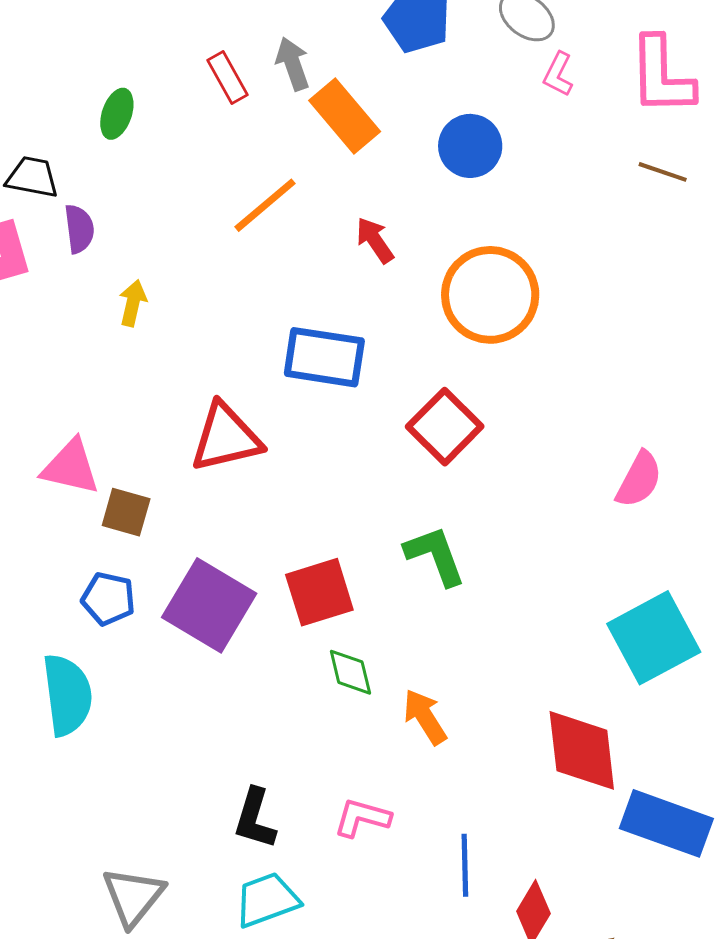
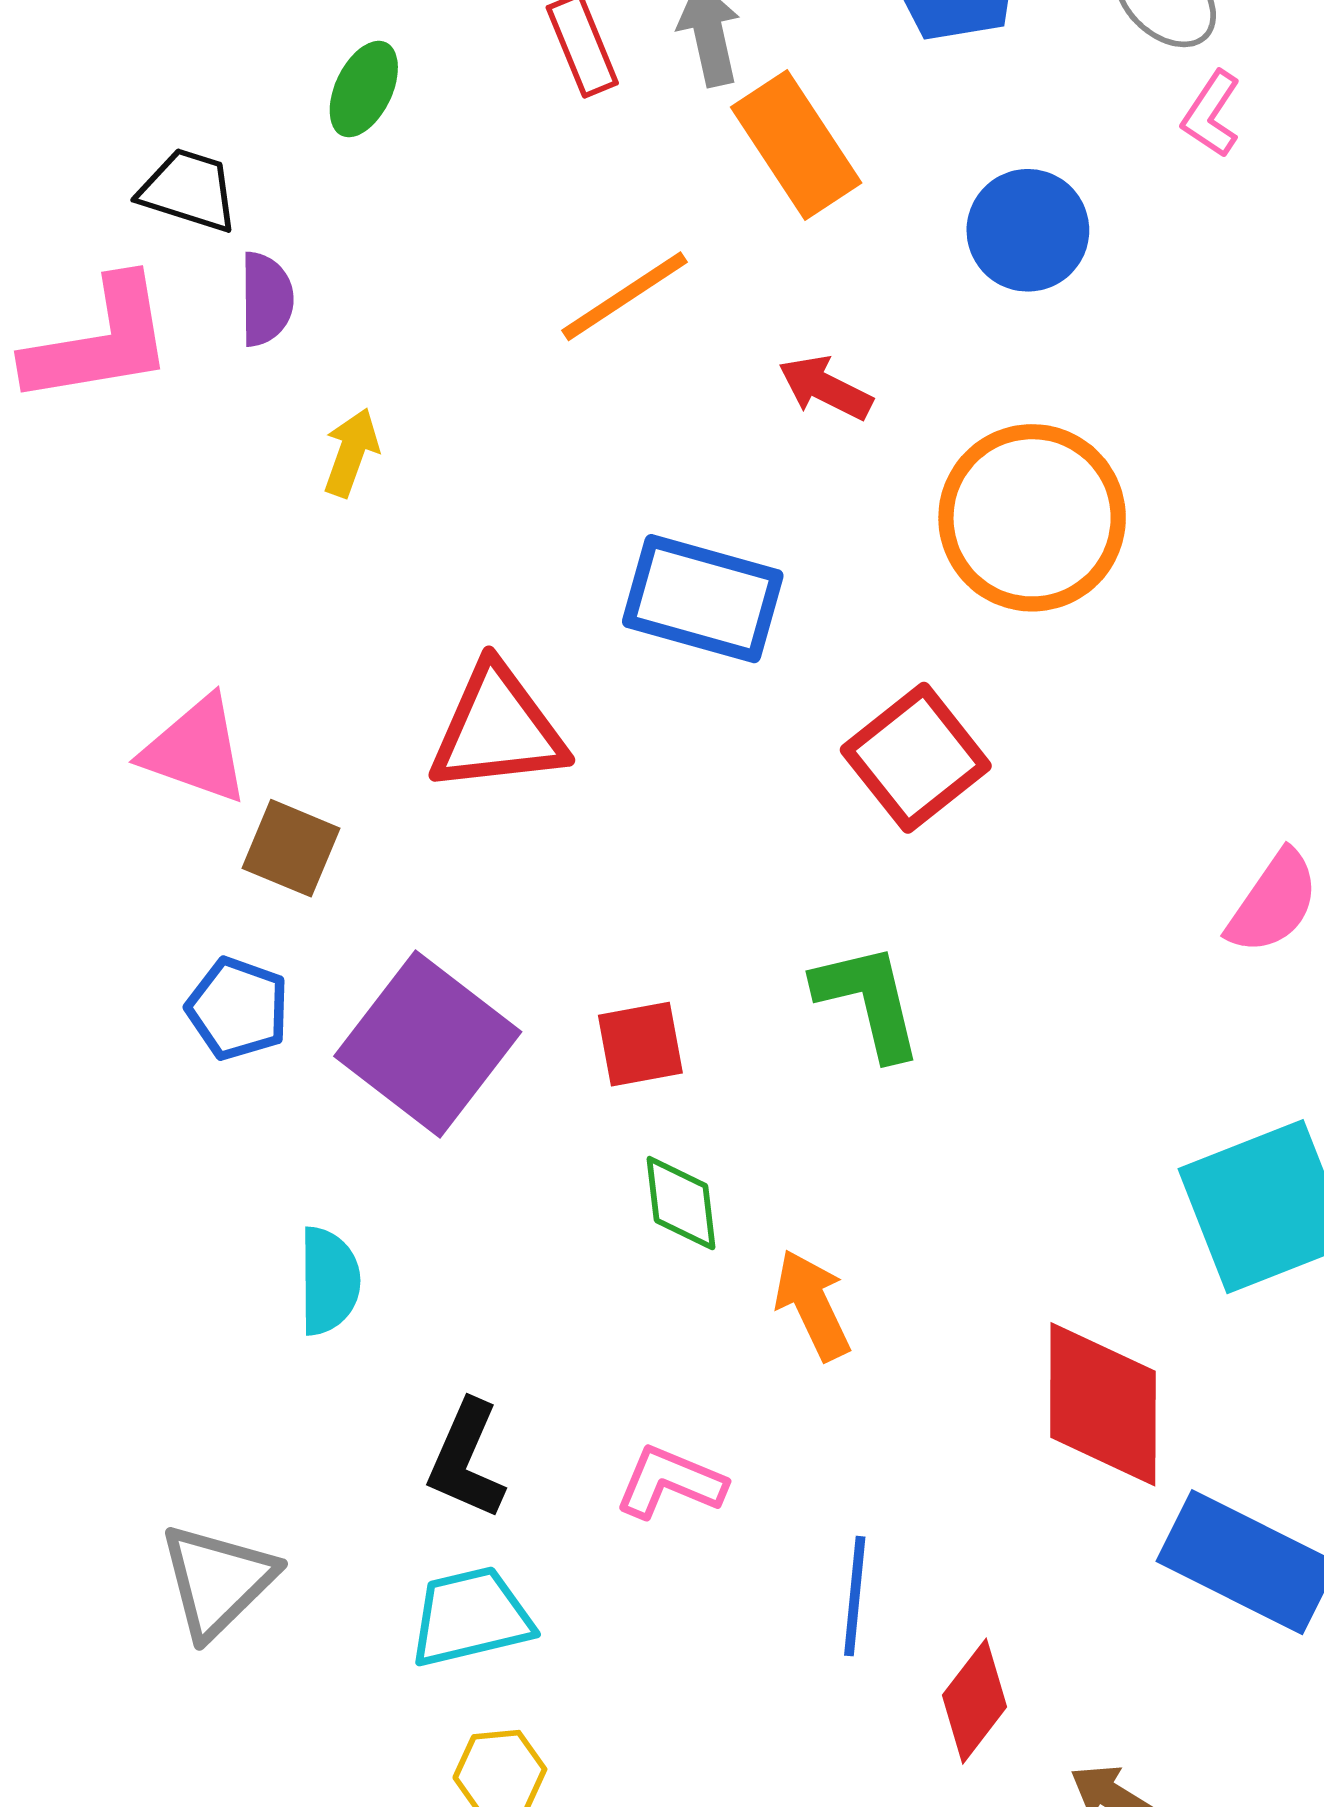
red arrow: (375, 240) -> (825, 388), turned -36
red square: (319, 592) -> (640, 1044), size x0.7
cyan semicircle: (67, 695) -> (329, 1281), moved, size x0.7

